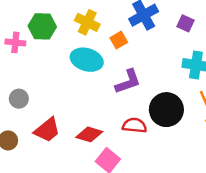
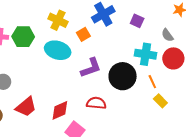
green hexagon: (42, 26) -> (23, 37), moved
black circle: (166, 110) -> (123, 76), moved
red diamond: (89, 134) -> (60, 110), turned -40

